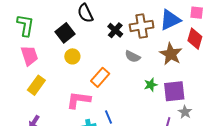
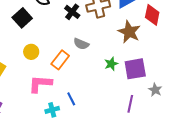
yellow circle: (72, 56) -> (31, 52), moved
gray semicircle: (133, 56) -> (81, 44), moved
gray star: (185, 112) -> (155, 90), moved

